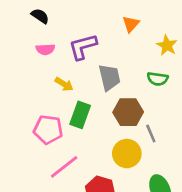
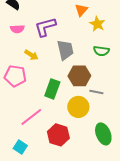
yellow star: (167, 45) -> (97, 24), moved
green rectangle: (80, 115) -> (52, 89), moved
pink pentagon: (48, 129) -> (15, 76), moved
gray line: (151, 134) -> (96, 92), turned -56

